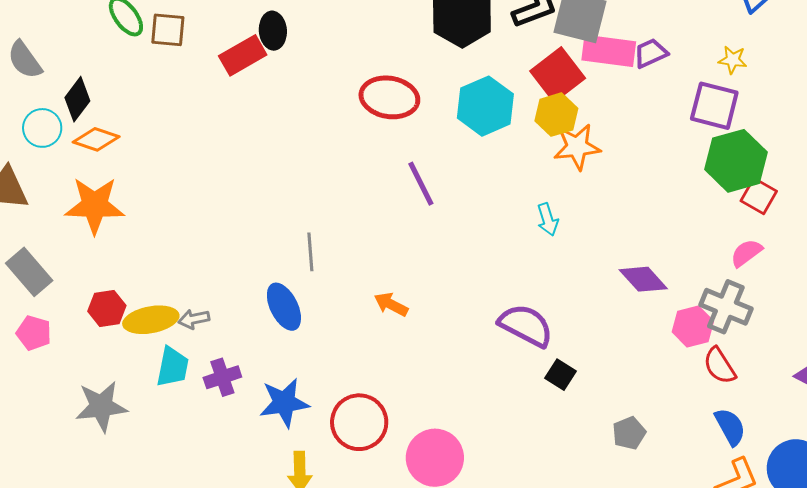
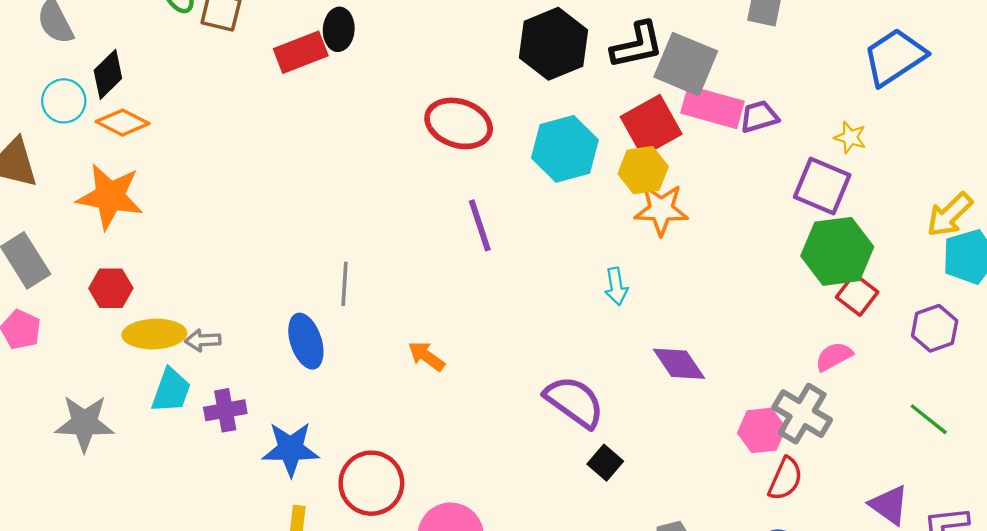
purple diamond: (643, 279) -> (679, 364), moved
red hexagon: (107, 308) -> (111, 288), moved
red semicircle: (720, 366) -> (785, 479), turned -132

